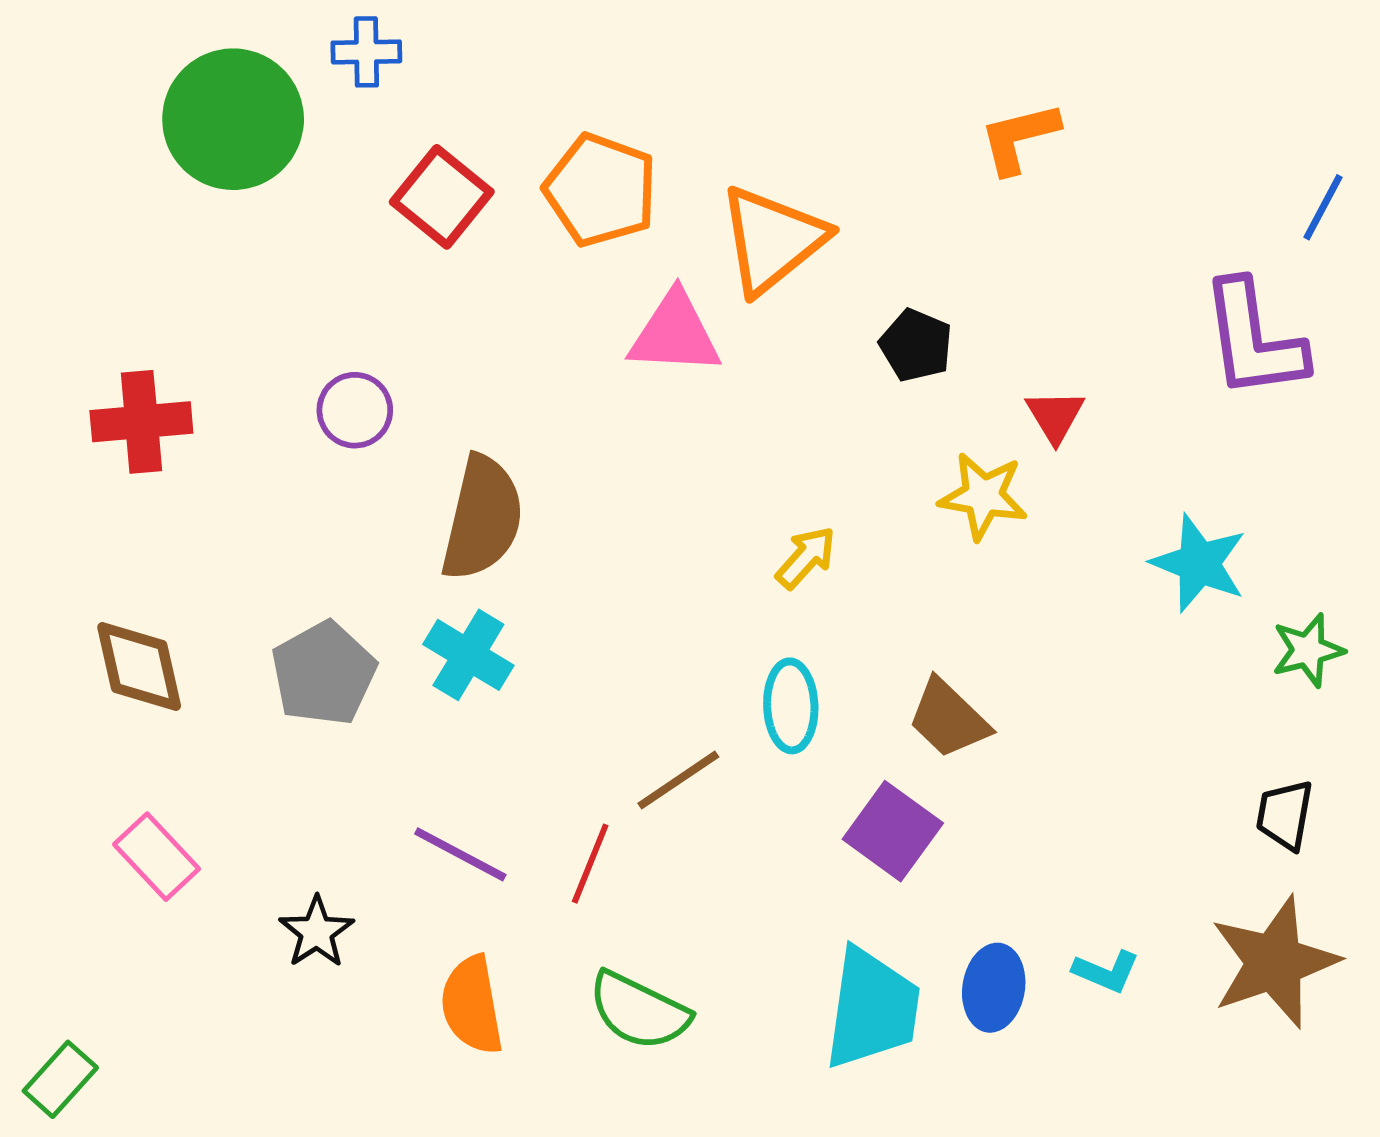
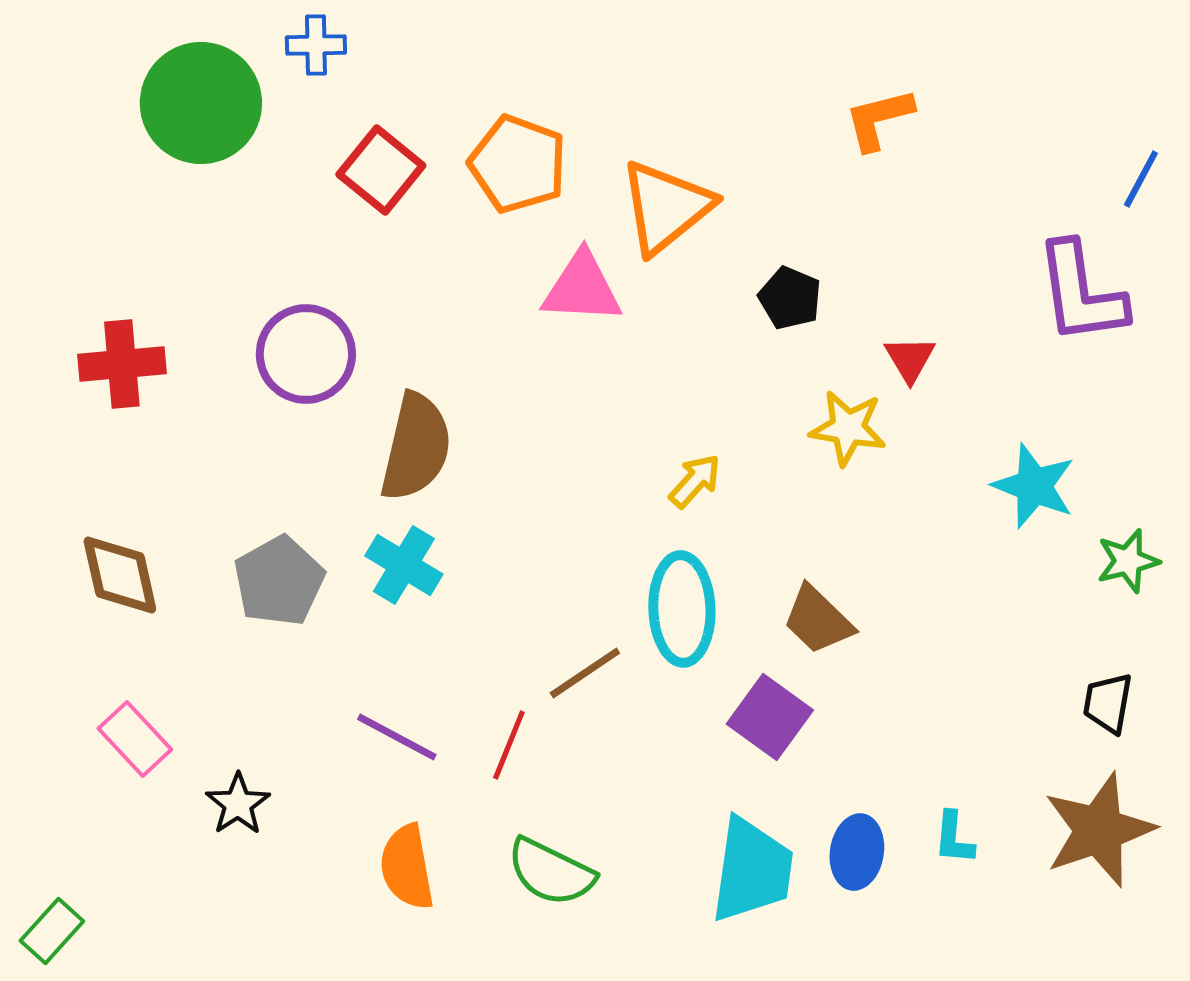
purple circle: (355, 410) -> (306, 354), size x1.5
cyan ellipse: (791, 706) -> (682, 609), size x1.4
black star: (317, 932) -> (238, 804), moved
cyan L-shape: (1106, 971) -> (954, 838), turned 72

